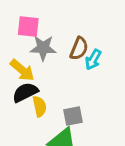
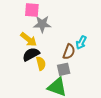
brown semicircle: (79, 48) -> (69, 52), moved
cyan arrow: (93, 59) -> (81, 43), moved

